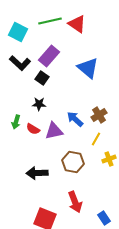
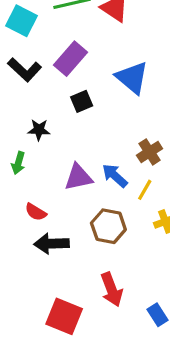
black square: (42, 78) -> (82, 101), moved, turned 32
black star: (39, 104) -> (39, 130), moved
blue arrow: (75, 119) -> (115, 176), moved
red semicircle: (33, 129) -> (36, 212), moved

